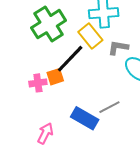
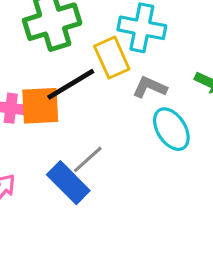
orange square: (55, 77) -> (40, 106), size x1.5
gray line: (109, 107) -> (88, 159), moved, turned -30

